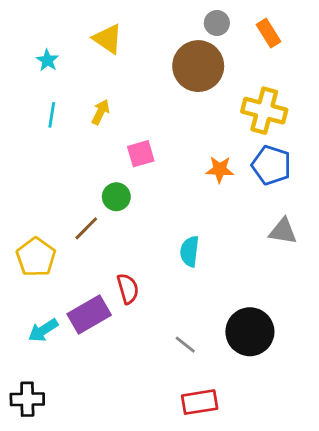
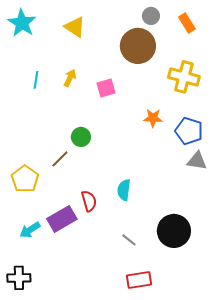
cyan star: (47, 60) -> (22, 23), moved, size x1.8
pink square: (141, 154) -> (106, 88), moved
blue pentagon: (271, 165) -> (189, 131), moved
cyan semicircle: (190, 251) -> (124, 190), moved

